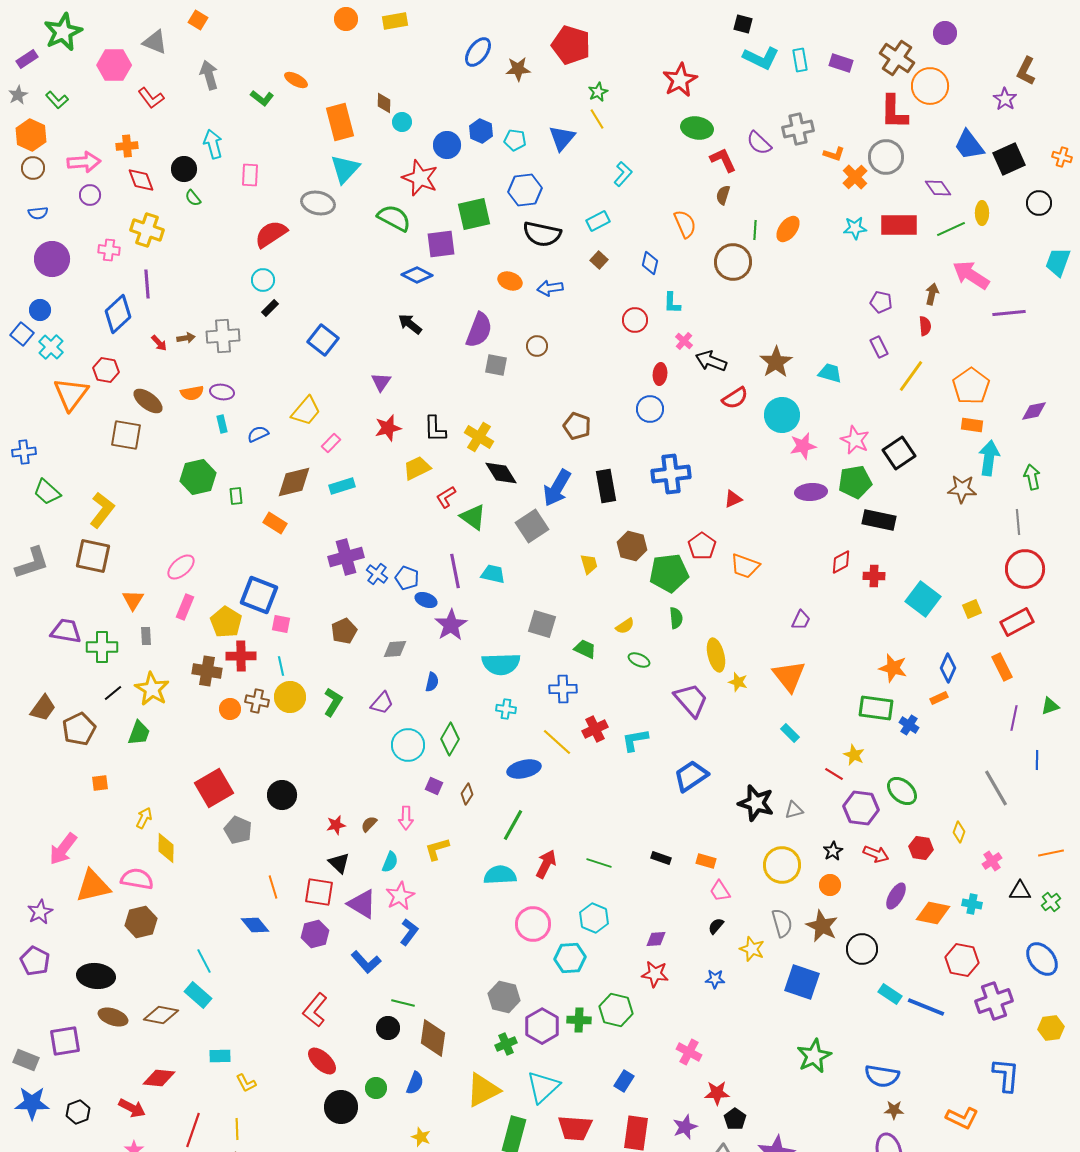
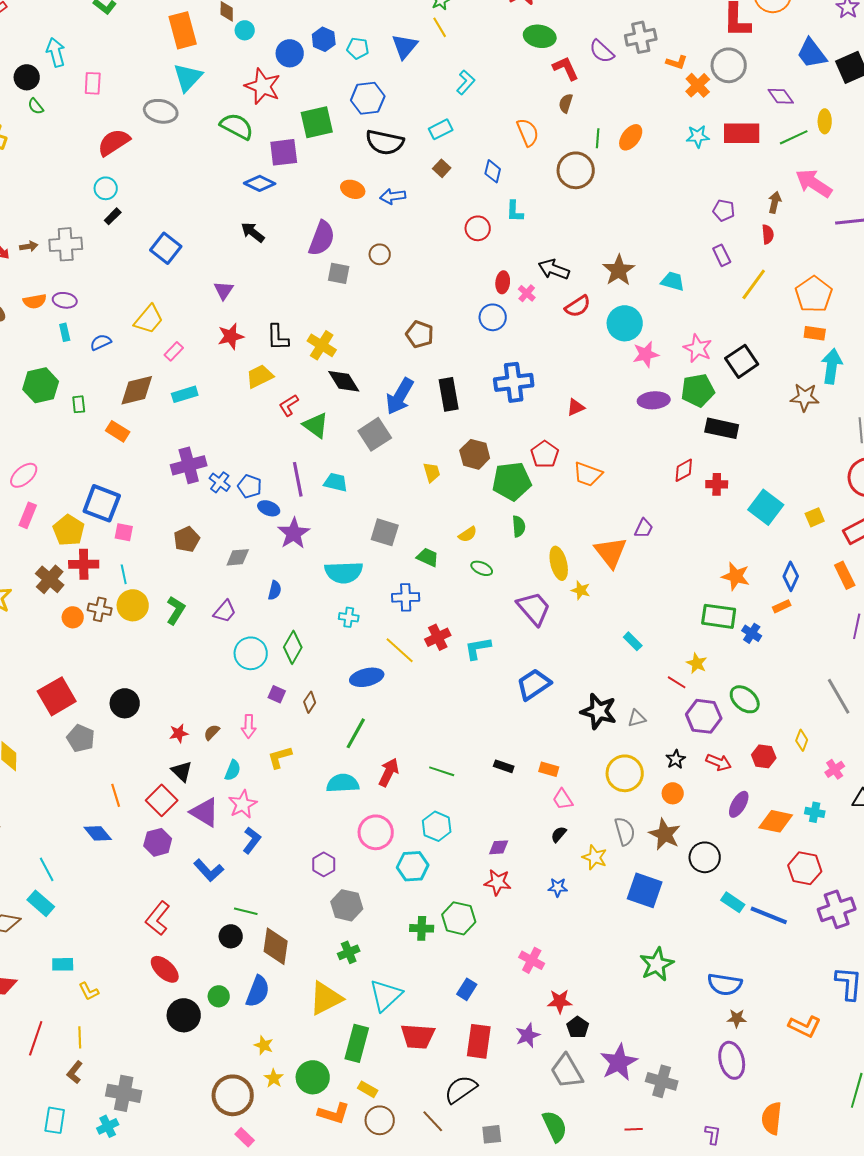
pink cross: (684, 341) -> (527, 293), moved
brown cross: (207, 671) -> (50, 579), turned 32
orange triangle: (789, 676) -> (611, 552), moved
red square: (319, 892) -> (162, 800), turned 36
purple hexagon: (542, 1026) -> (324, 864), moved, size x0.7
blue semicircle: (415, 1083) -> (258, 991), size x1.4

